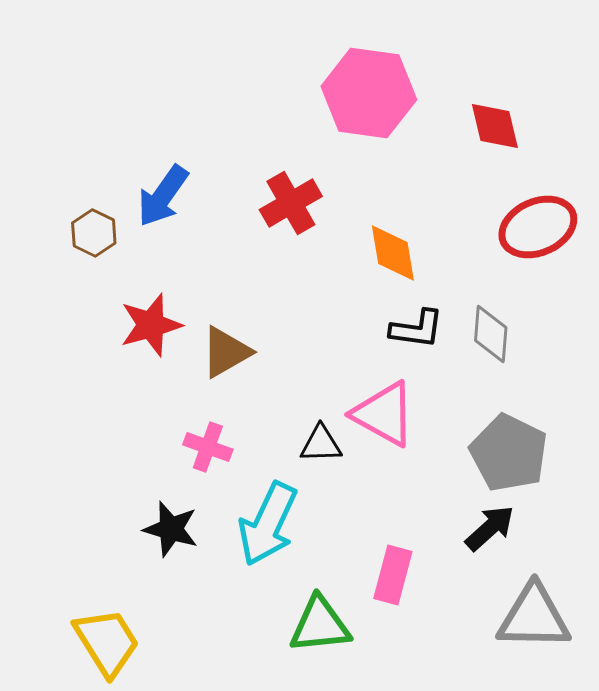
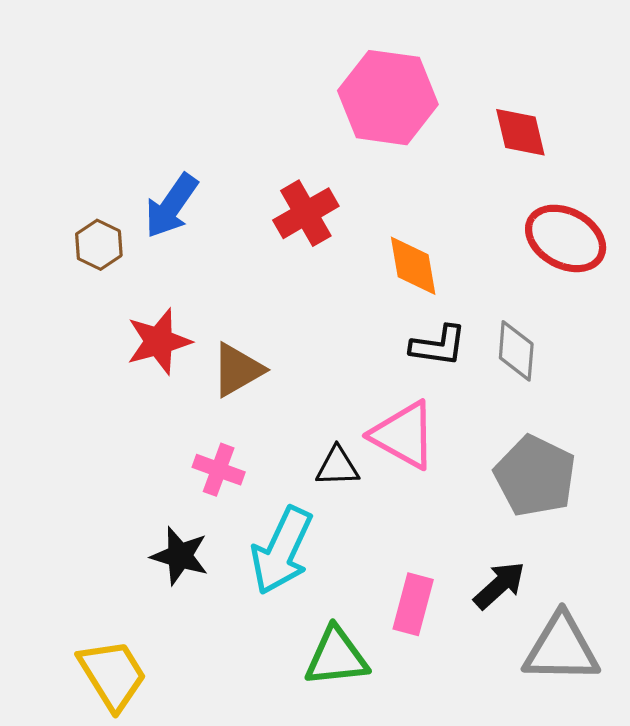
red ellipse: (538, 227) -> (566, 238), turned 52
black arrow: (490, 528) -> (499, 585), moved

